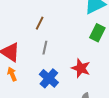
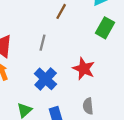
brown line: (40, 23) -> (61, 11), moved

